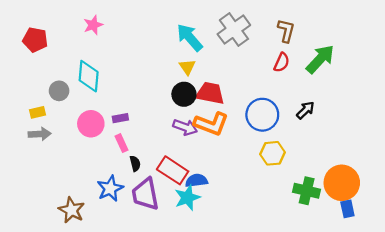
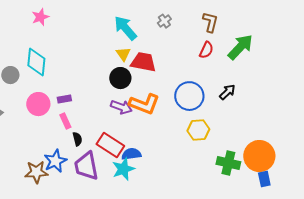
gray cross: (234, 30) -> (164, 21), size x0.5
red trapezoid: (210, 93) -> (143, 62), moved
brown star: (72, 210) -> (36, 172), moved, turned -30

